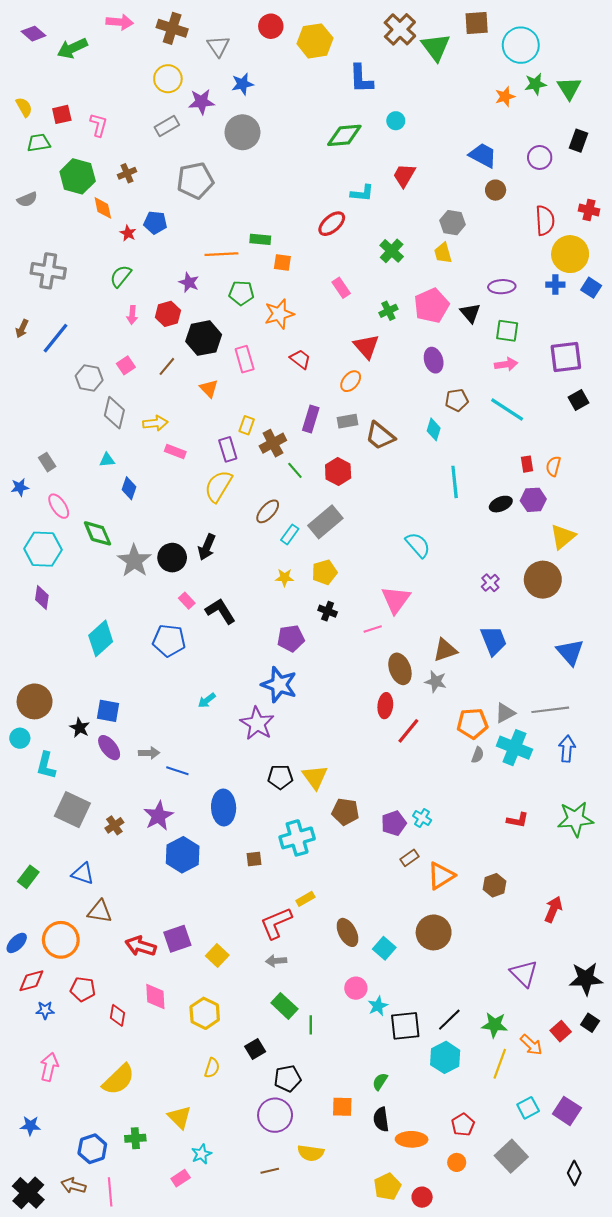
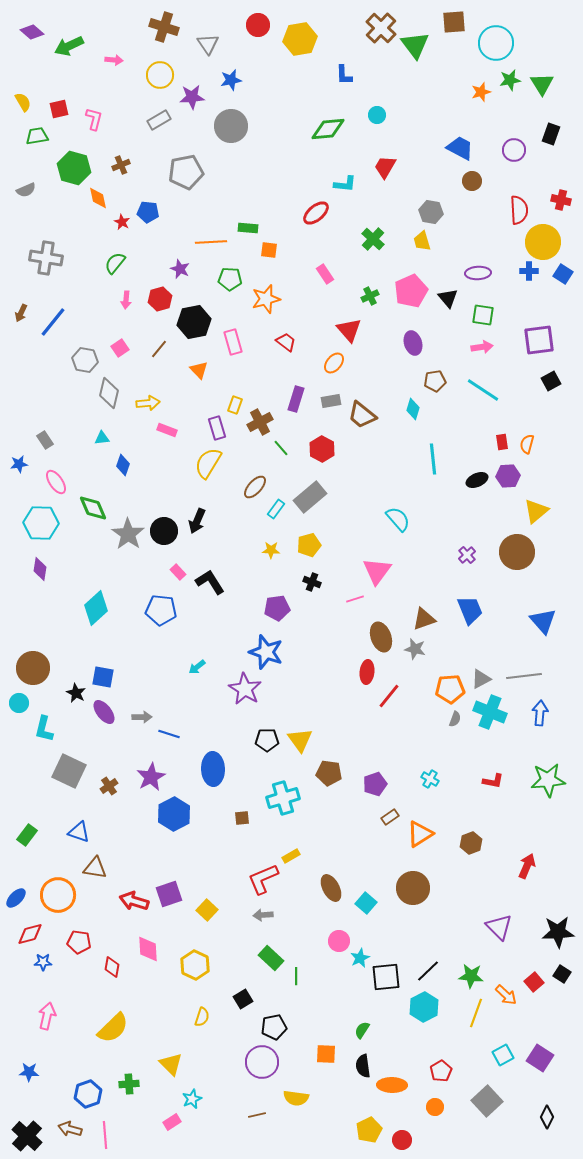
pink arrow: (120, 22) -> (114, 60), moved, size x0.7
blue L-shape: (361, 79) -> (344, 75), size x0.7
cyan cross: (422, 818) -> (430, 779), moved

